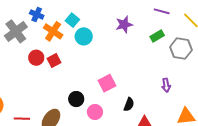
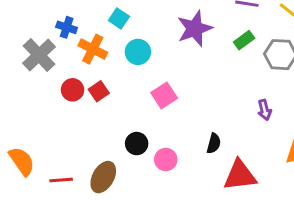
cyan square: (72, 20) -> (119, 18), moved
purple star: (124, 25) -> (195, 29), size x1.4
pink square: (107, 83) -> (164, 95), moved

